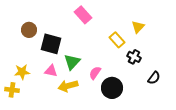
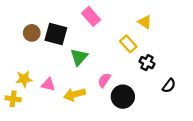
yellow triangle: (138, 27) -> (145, 22), moved, turned -40
black square: (51, 44) -> (56, 34), moved
green triangle: (72, 62) -> (79, 57), moved
pink triangle: (51, 71) -> (48, 85), moved

